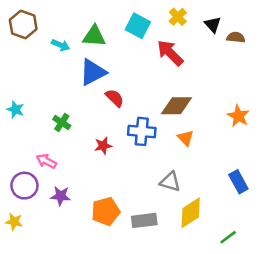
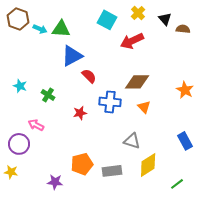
green triangle: (94, 36) -> (61, 29), moved
cyan arrow: (61, 45) -> (40, 29), moved
red arrow: (170, 53) -> (132, 41), turned -70
cyan star: (15, 110) -> (20, 86), moved
purple star: (61, 196) -> (55, 182), moved

